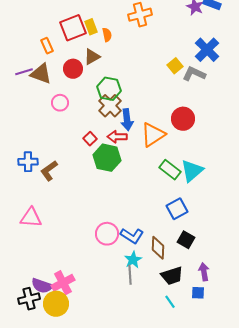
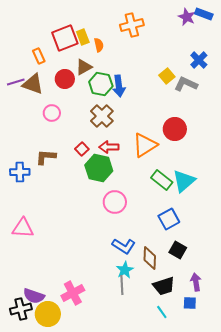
blue cross: (207, 50) -> (199, 60), size x0.7
green hexagon: (109, 89) -> (101, 84), moved
blue arrow: (127, 120) -> (119, 86), moved
brown L-shape: (49, 171) -> (46, 157), moved, turned 40
pink circle: (107, 234) -> (115, 202), moved
pink cross: (63, 283) -> (73, 293), moved

